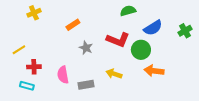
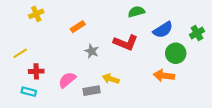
green circle: (141, 50) -> (176, 53), moved
yellow arrow: (114, 74) -> (111, 79), moved
pink semicircle: (63, 75) -> (67, 80), turned 60

